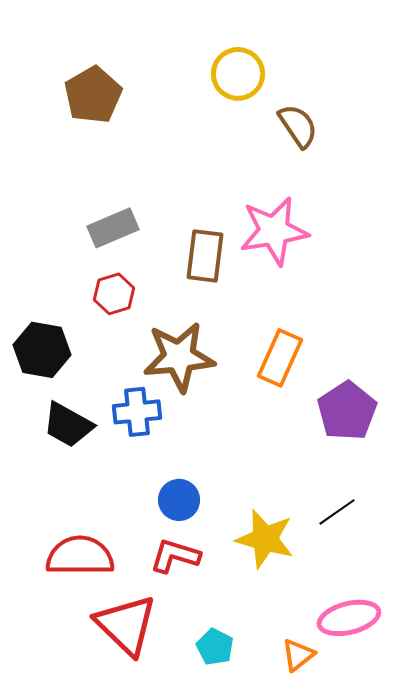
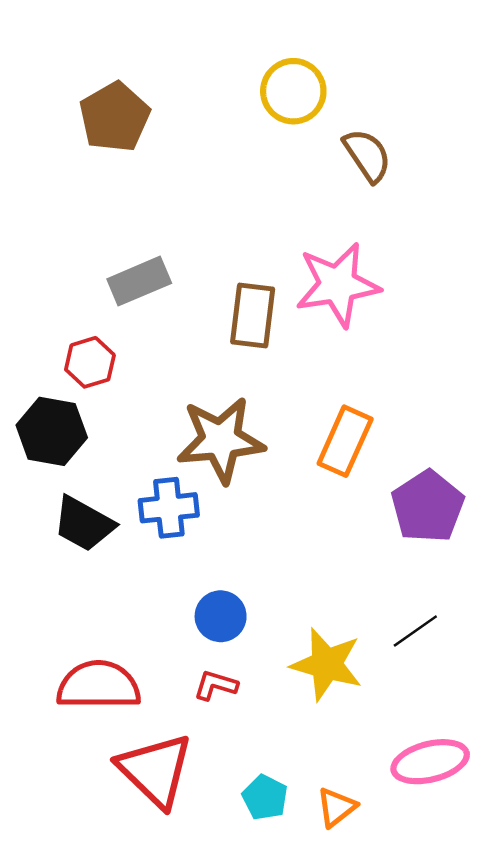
red hexagon: (114, 294) -> (90, 362), moved
red L-shape: (175, 556) -> (216, 685), size x0.7
orange triangle: (298, 655) -> (336, 807), moved

